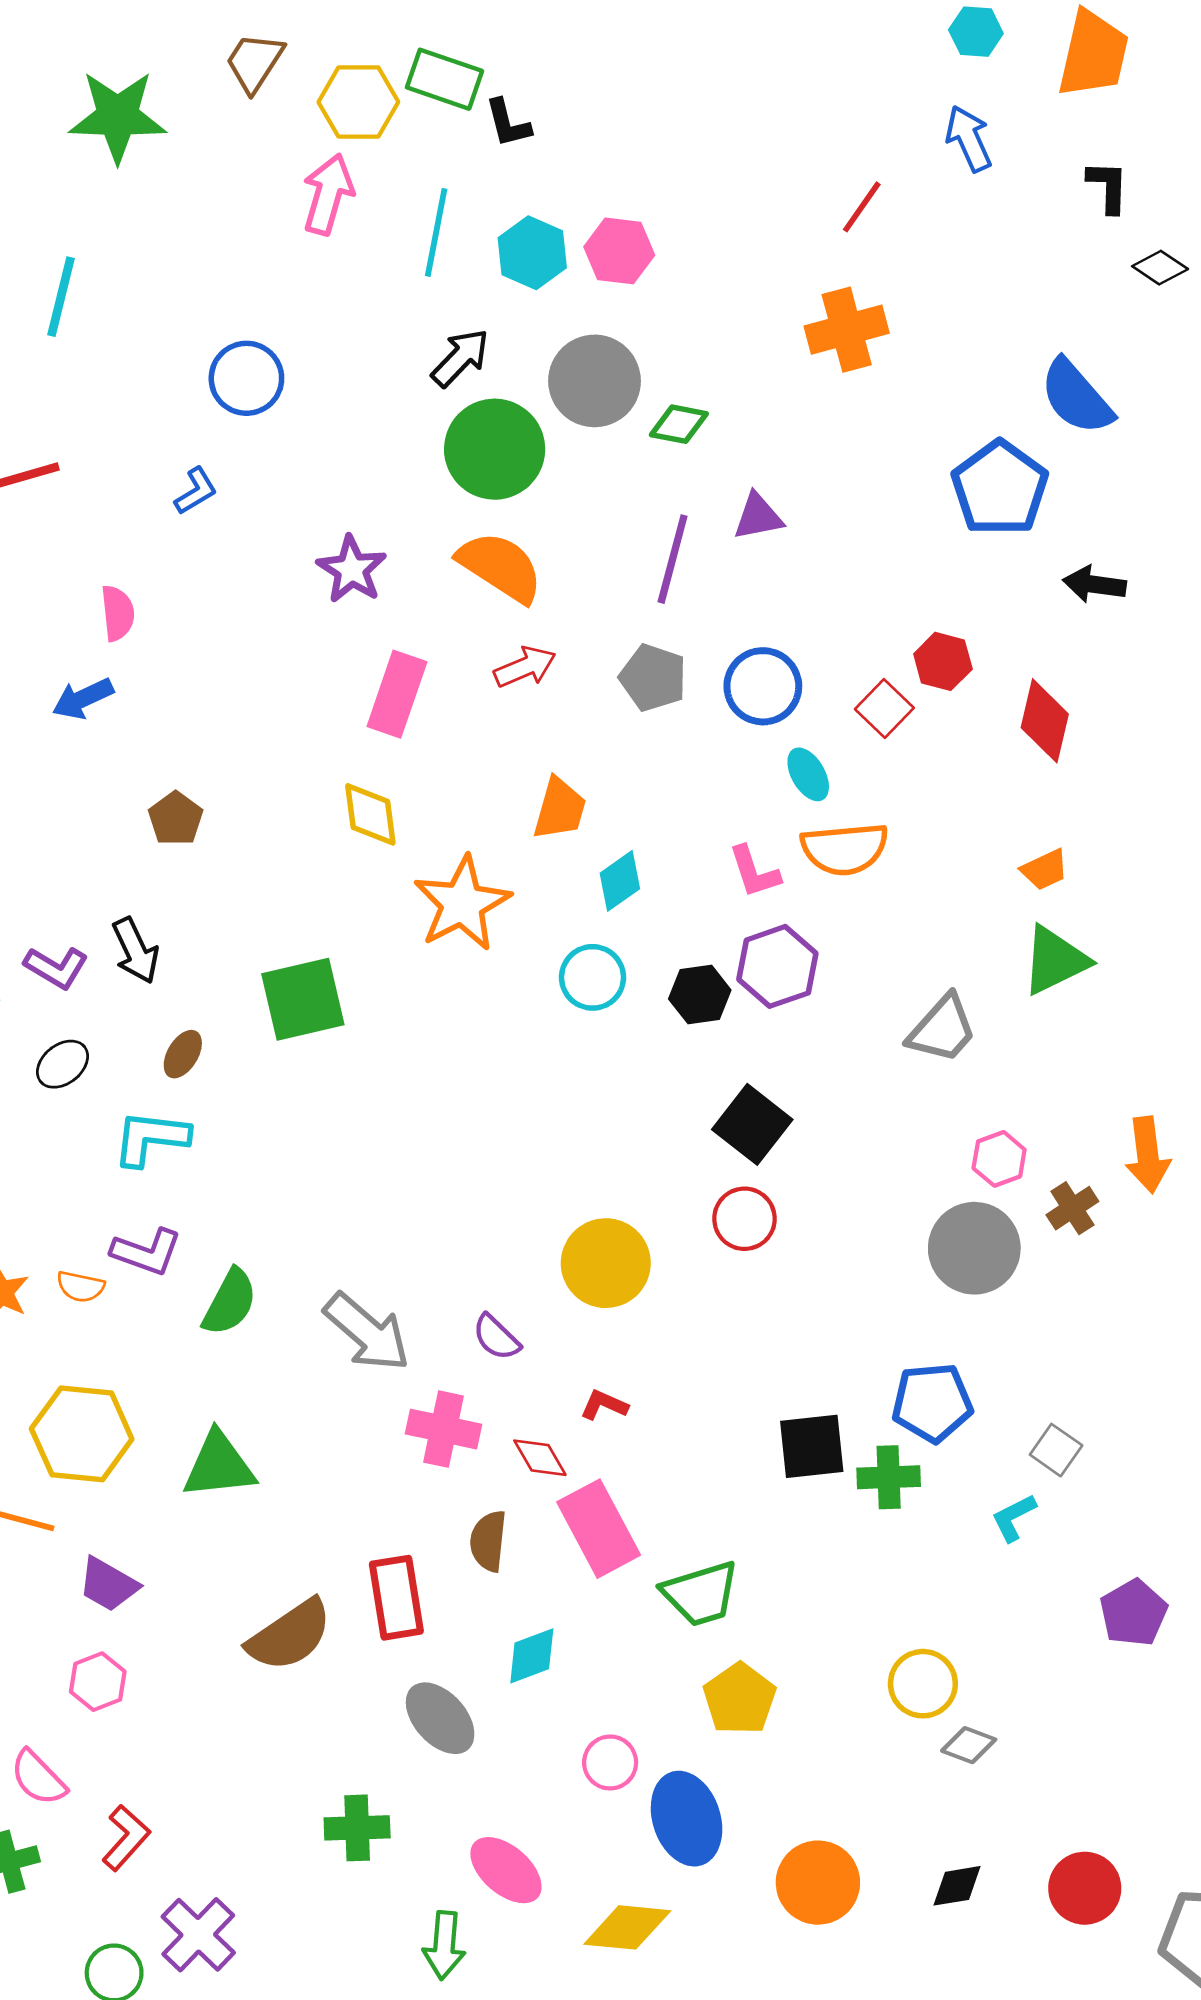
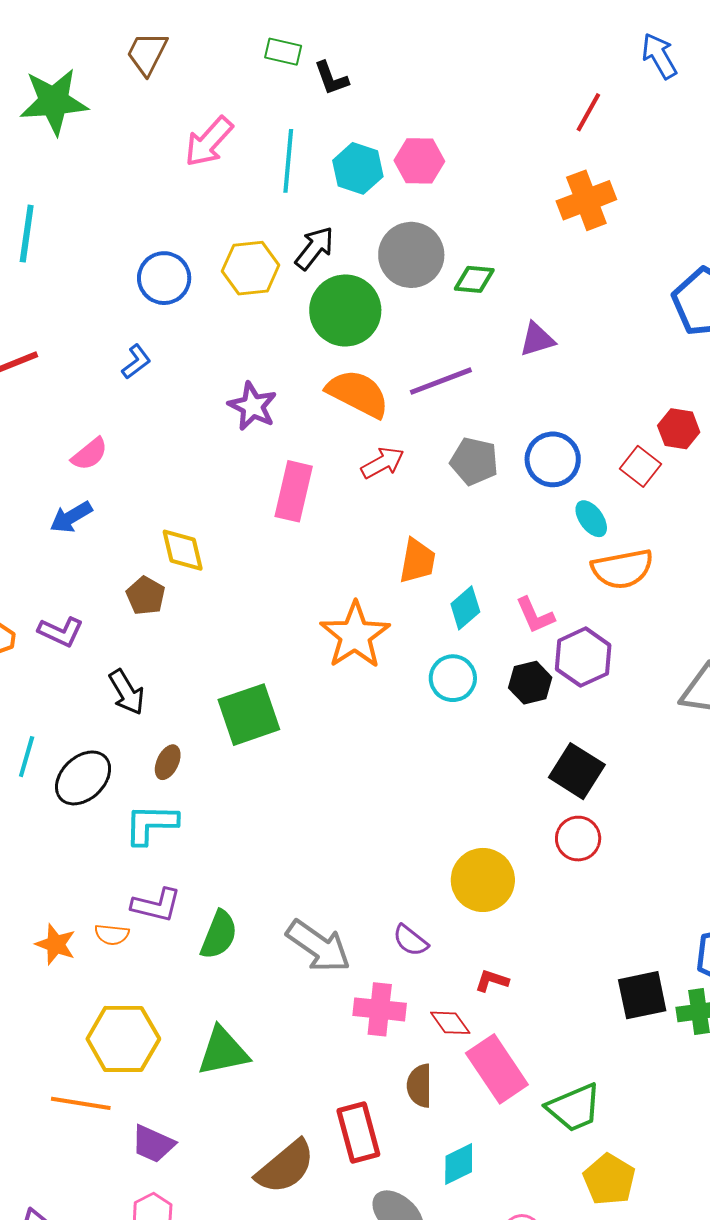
green rectangle: (445, 79) -> (283, 52), size x0.7
yellow hexagon: (358, 102) -> (251, 268), moved
pink arrow: (328, 194) -> (209, 142), turned -148
purple line: (673, 559) -> (441, 381), moved, turned 60
pink semicircle: (118, 613) -> (90, 454), turned 63
yellow diamond: (370, 814) -> (183, 550), moved
pink L-shape: (754, 872) -> (535, 615), moved
purple L-shape: (56, 968) -> (61, 632), moved
black ellipse: (63, 1064) -> (83, 778), size x1.5

